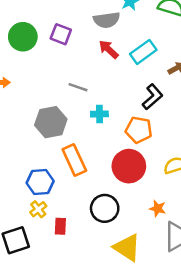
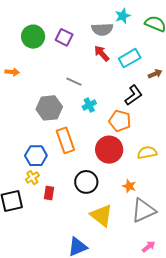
cyan cross: (99, 114) -> (89, 105), turned -32

